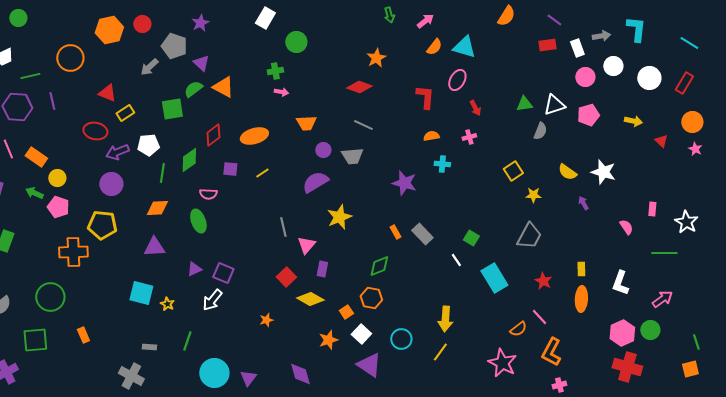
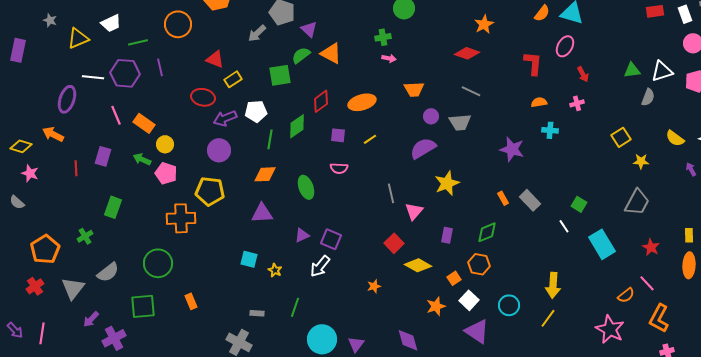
pink semicircle: (208, 194) -> (339, 168), moved
purple rectangle: (322, 269) -> (447, 235), moved
cyan square: (141, 293) -> (249, 259), size x0.7

